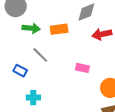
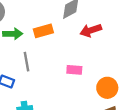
gray line: (40, 55) -> (26, 62), turned 42

